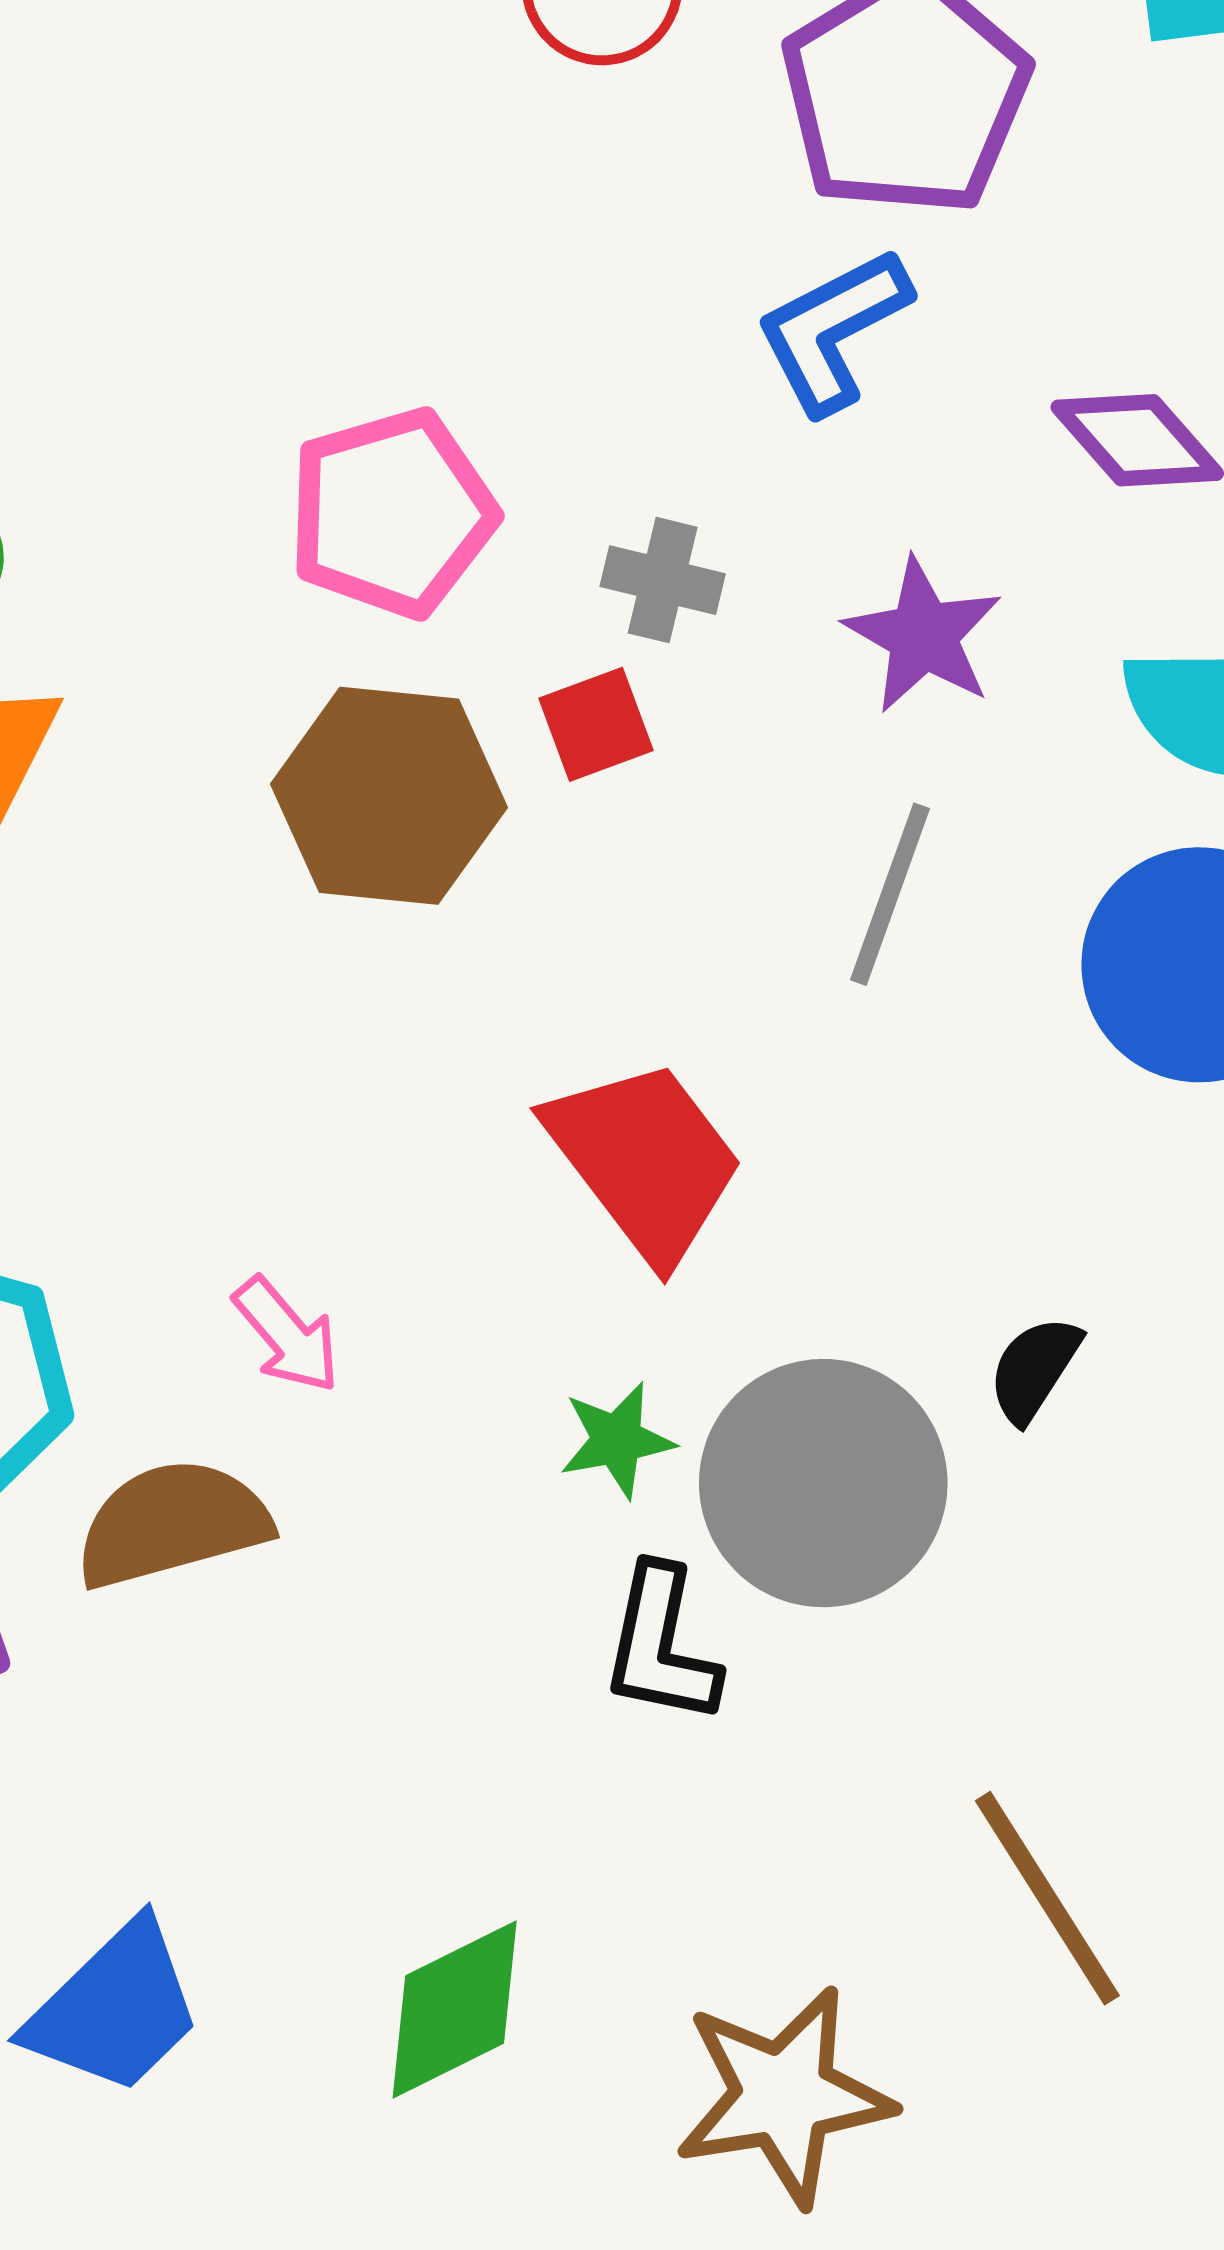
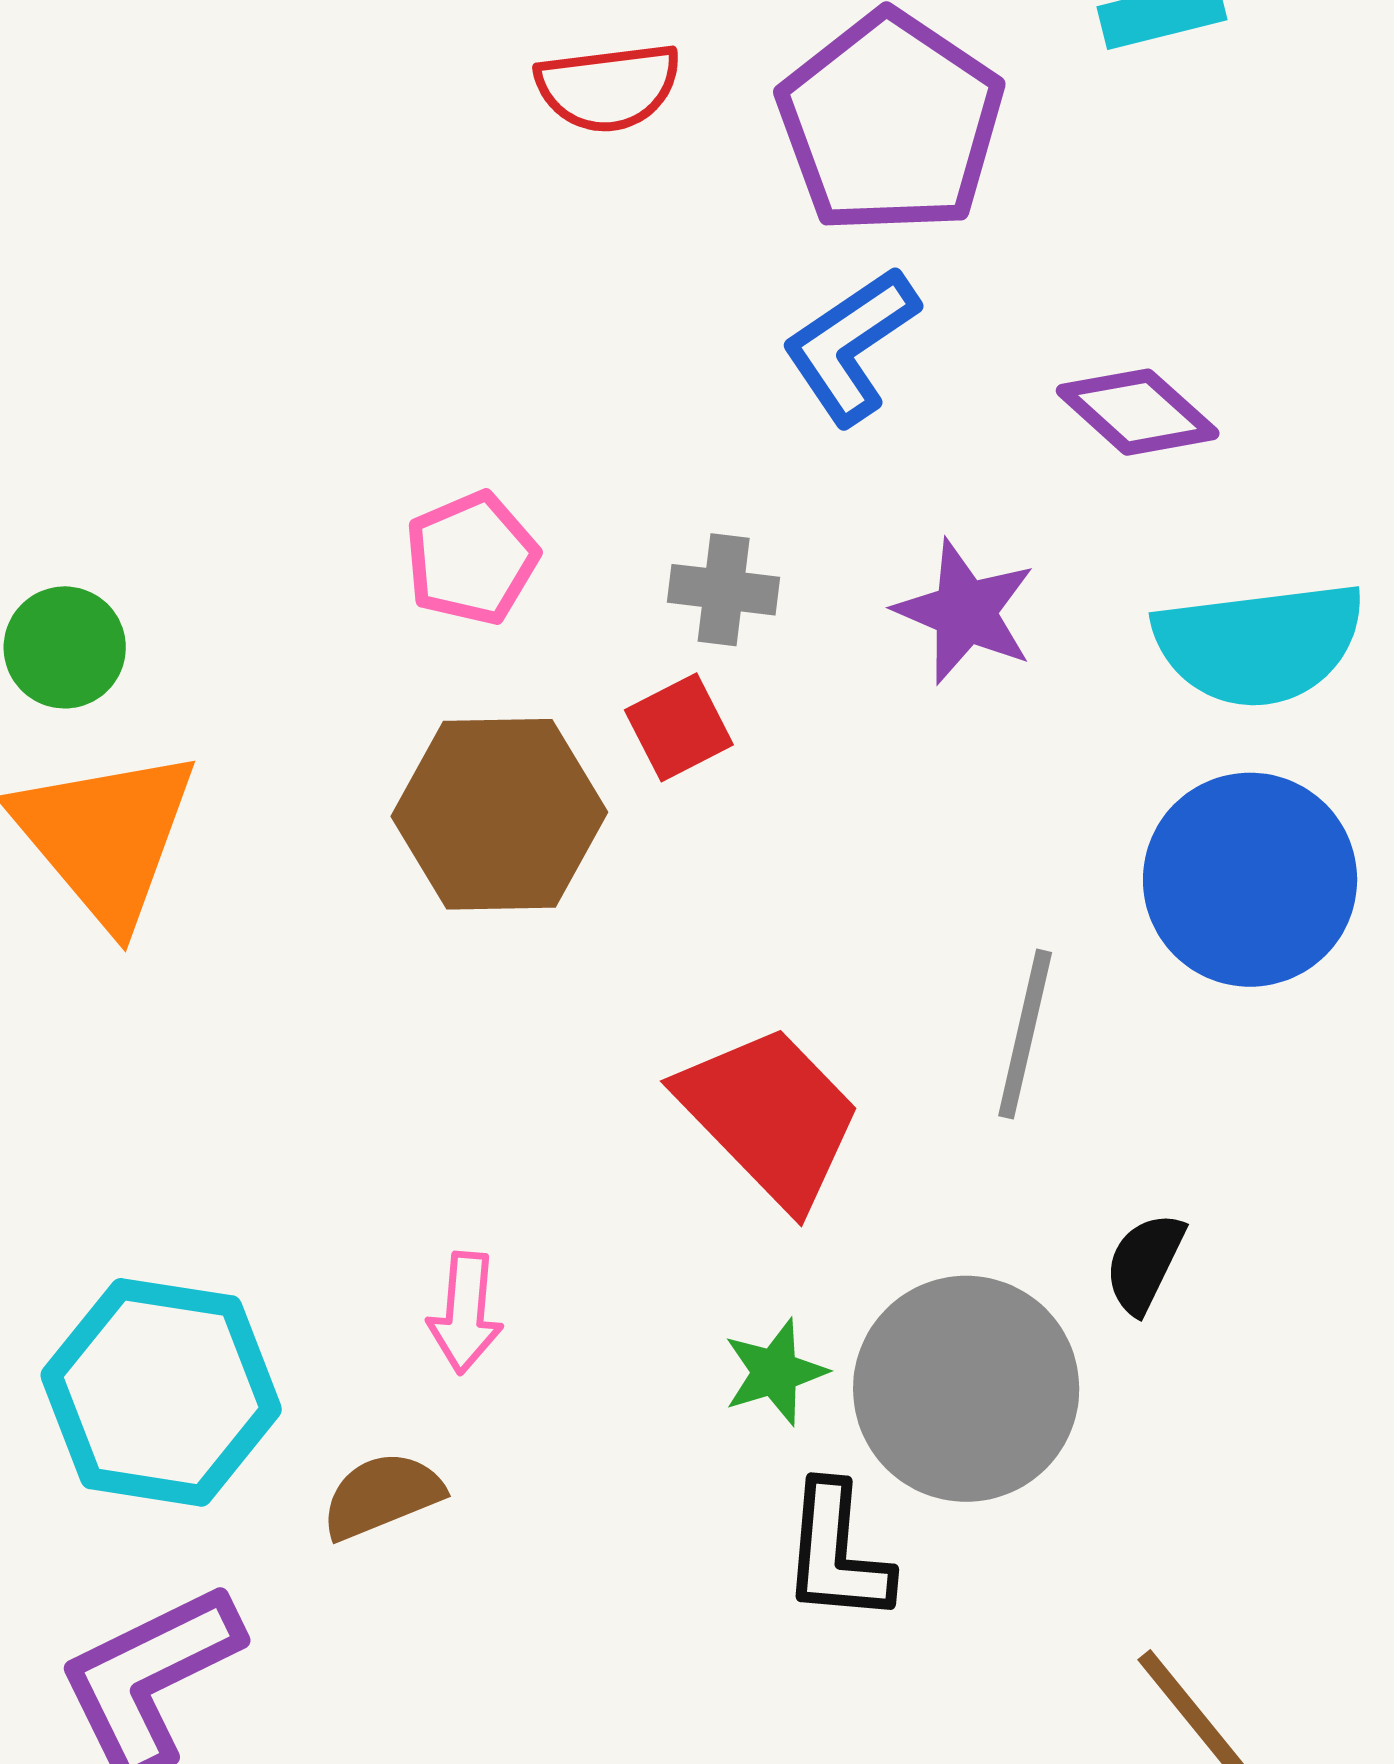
pink pentagon: (392, 513) -> (471, 558), size x0.7
gray line: (890, 894) -> (1025, 1034), moved
pink arrow: (287, 1335) -> (465, 1313), turned 52
brown semicircle: (172, 1524) -> (382, 1496), size x0.7

